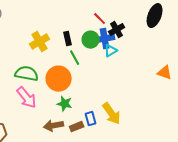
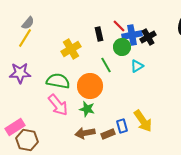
red line: (100, 19) -> (119, 26), moved
black rectangle: (68, 39) -> (99, 34), moved
blue cross: (105, 39) -> (132, 35), moved
cyan triangle: (111, 51) -> (137, 66), moved
green star: (65, 104) -> (87, 109), moved

